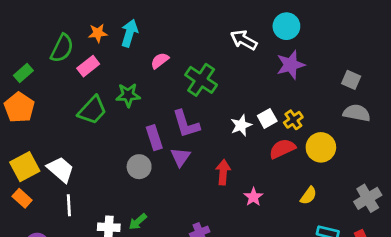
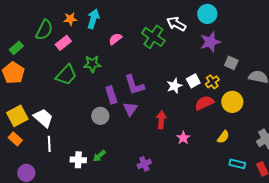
green cross: (201, 80) -> (153, 37), moved
gray square: (351, 80) -> (231, 63), moved

